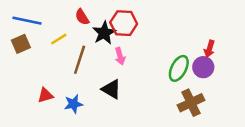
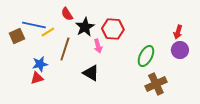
blue line: (27, 21) -> (34, 25), moved
red hexagon: (124, 23) -> (113, 29), moved
red arrow: (209, 49) -> (178, 32), moved
purple circle: (203, 67) -> (180, 50), moved
blue star: (73, 104) -> (40, 64), moved

